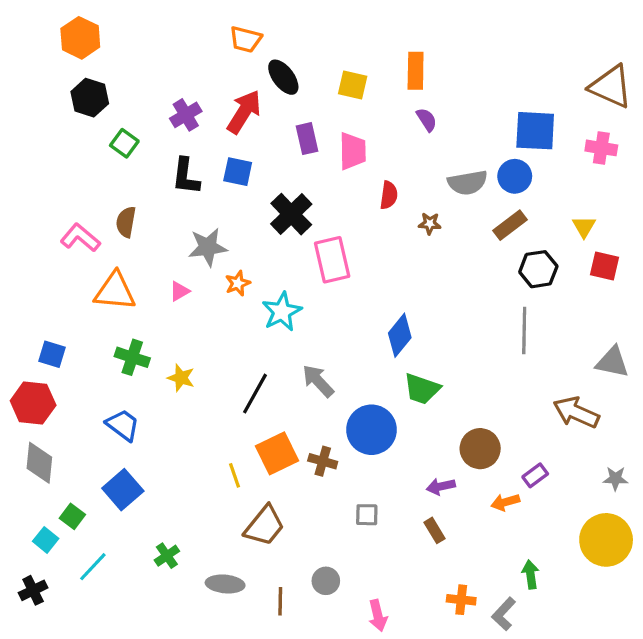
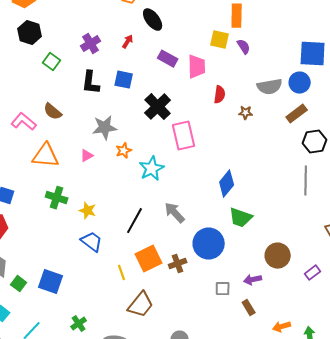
yellow square: (353, 85) -> (220, 40), moved
red arrow: (244, 112) -> (128, 42), size x0.5
purple rectangle: (307, 139) -> (168, 59), turned -48
brown semicircle: (126, 222) -> (53, 112), turned -60
blue trapezoid: (123, 425) -> (92, 242), moved
brown cross: (323, 461) -> (178, 264), turned -36
blue square: (123, 490) -> (51, 282), turned -30
orange arrow: (505, 502) -> (282, 327), moved
gray square: (367, 515) -> (223, 289), moved
green square: (72, 516) -> (19, 284), moved

